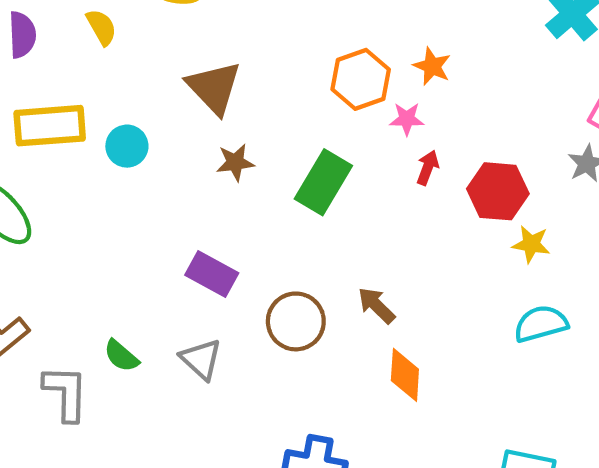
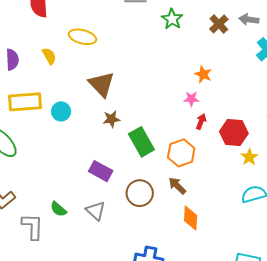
orange hexagon: (361, 79) -> (181, 153), moved
green rectangle: (323, 182) -> (141, 142), moved, turned -60
yellow star: (531, 244) -> (249, 157), turned 30

